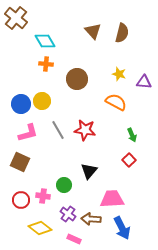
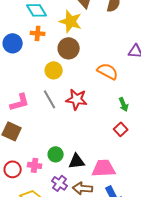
yellow star: (119, 74) -> (71, 21), moved, size x1.6
yellow circle: (42, 101) -> (54, 70), moved
blue circle: (21, 104) -> (13, 43), moved
black triangle: (89, 171) -> (77, 161), moved, turned 42

